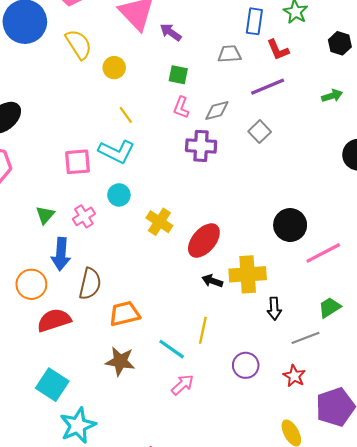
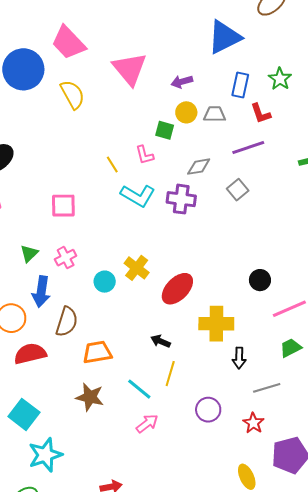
purple arrow: (171, 32) -> (182, 82), moved, turned -55
yellow circle: (114, 68) -> (186, 112), moved
pink L-shape: (181, 107) -> (145, 155), moved, turned -40
cyan L-shape: (117, 152) -> (138, 196), moved
cyan circle: (119, 195) -> (105, 282), moved
black circle: (290, 225) -> (260, 280), size x0.7
black arrow: (212, 281) -> (161, 341), moved
green trapezoid: (330, 308) -> (291, 348), moved

